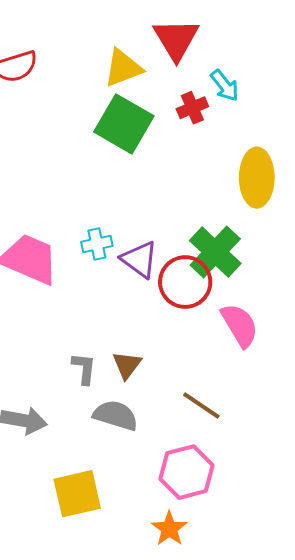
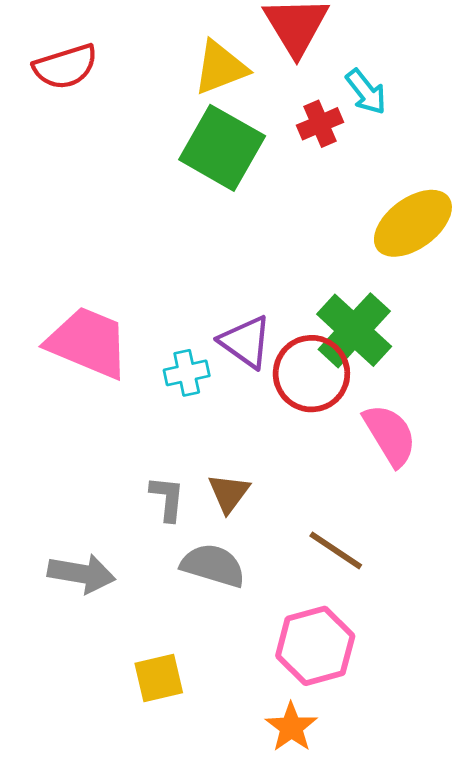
yellow ellipse: (257, 178) -> (413, 223), turned 54
cyan cross: (97, 244) -> (187, 373), moved
yellow square: (77, 494) -> (159, 678), size x0.7

